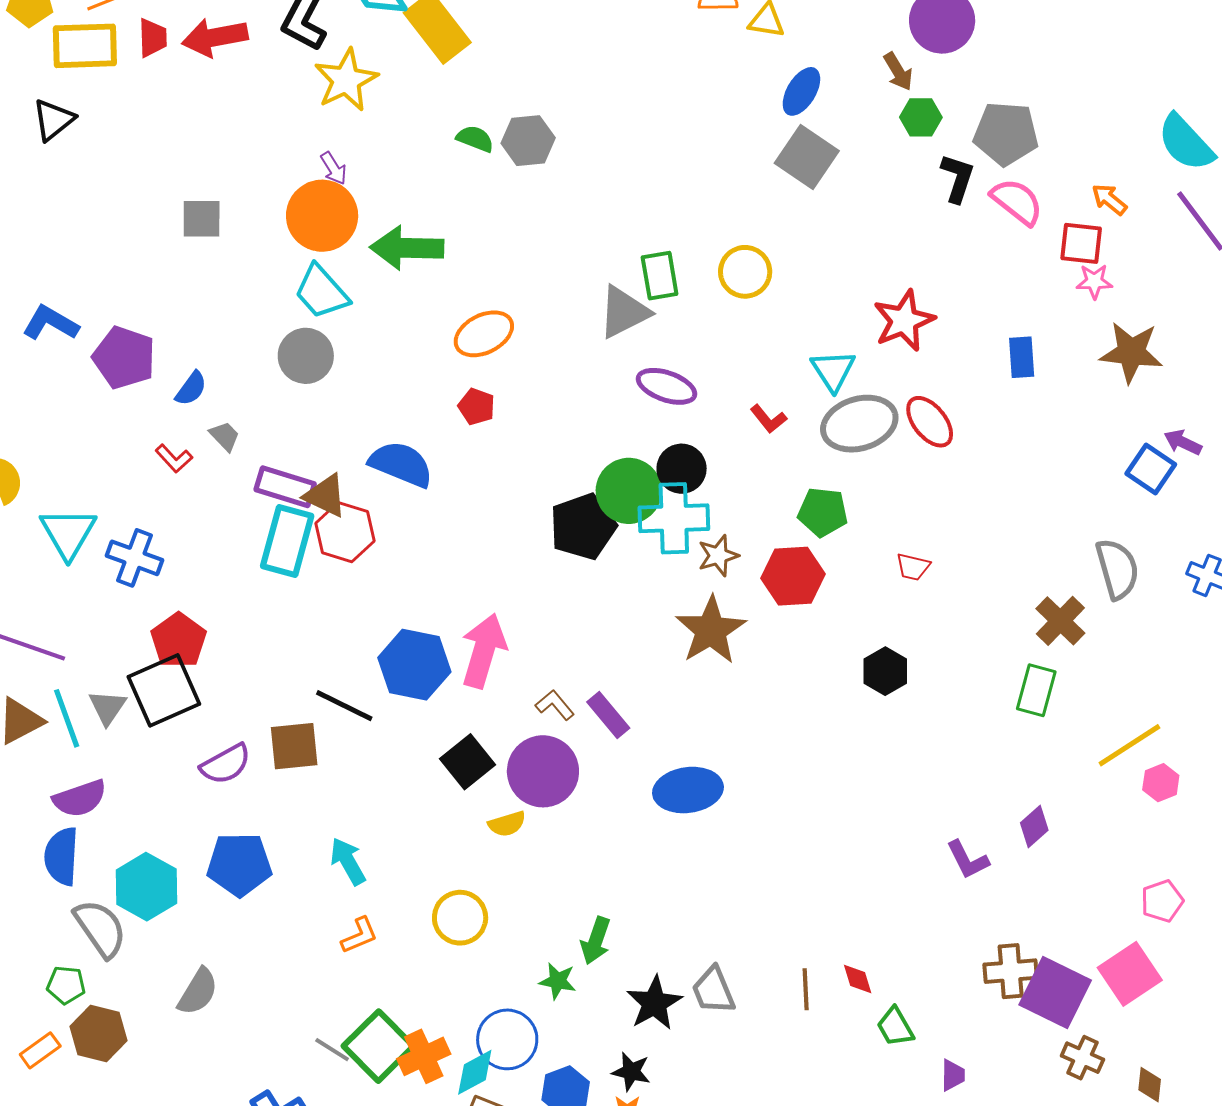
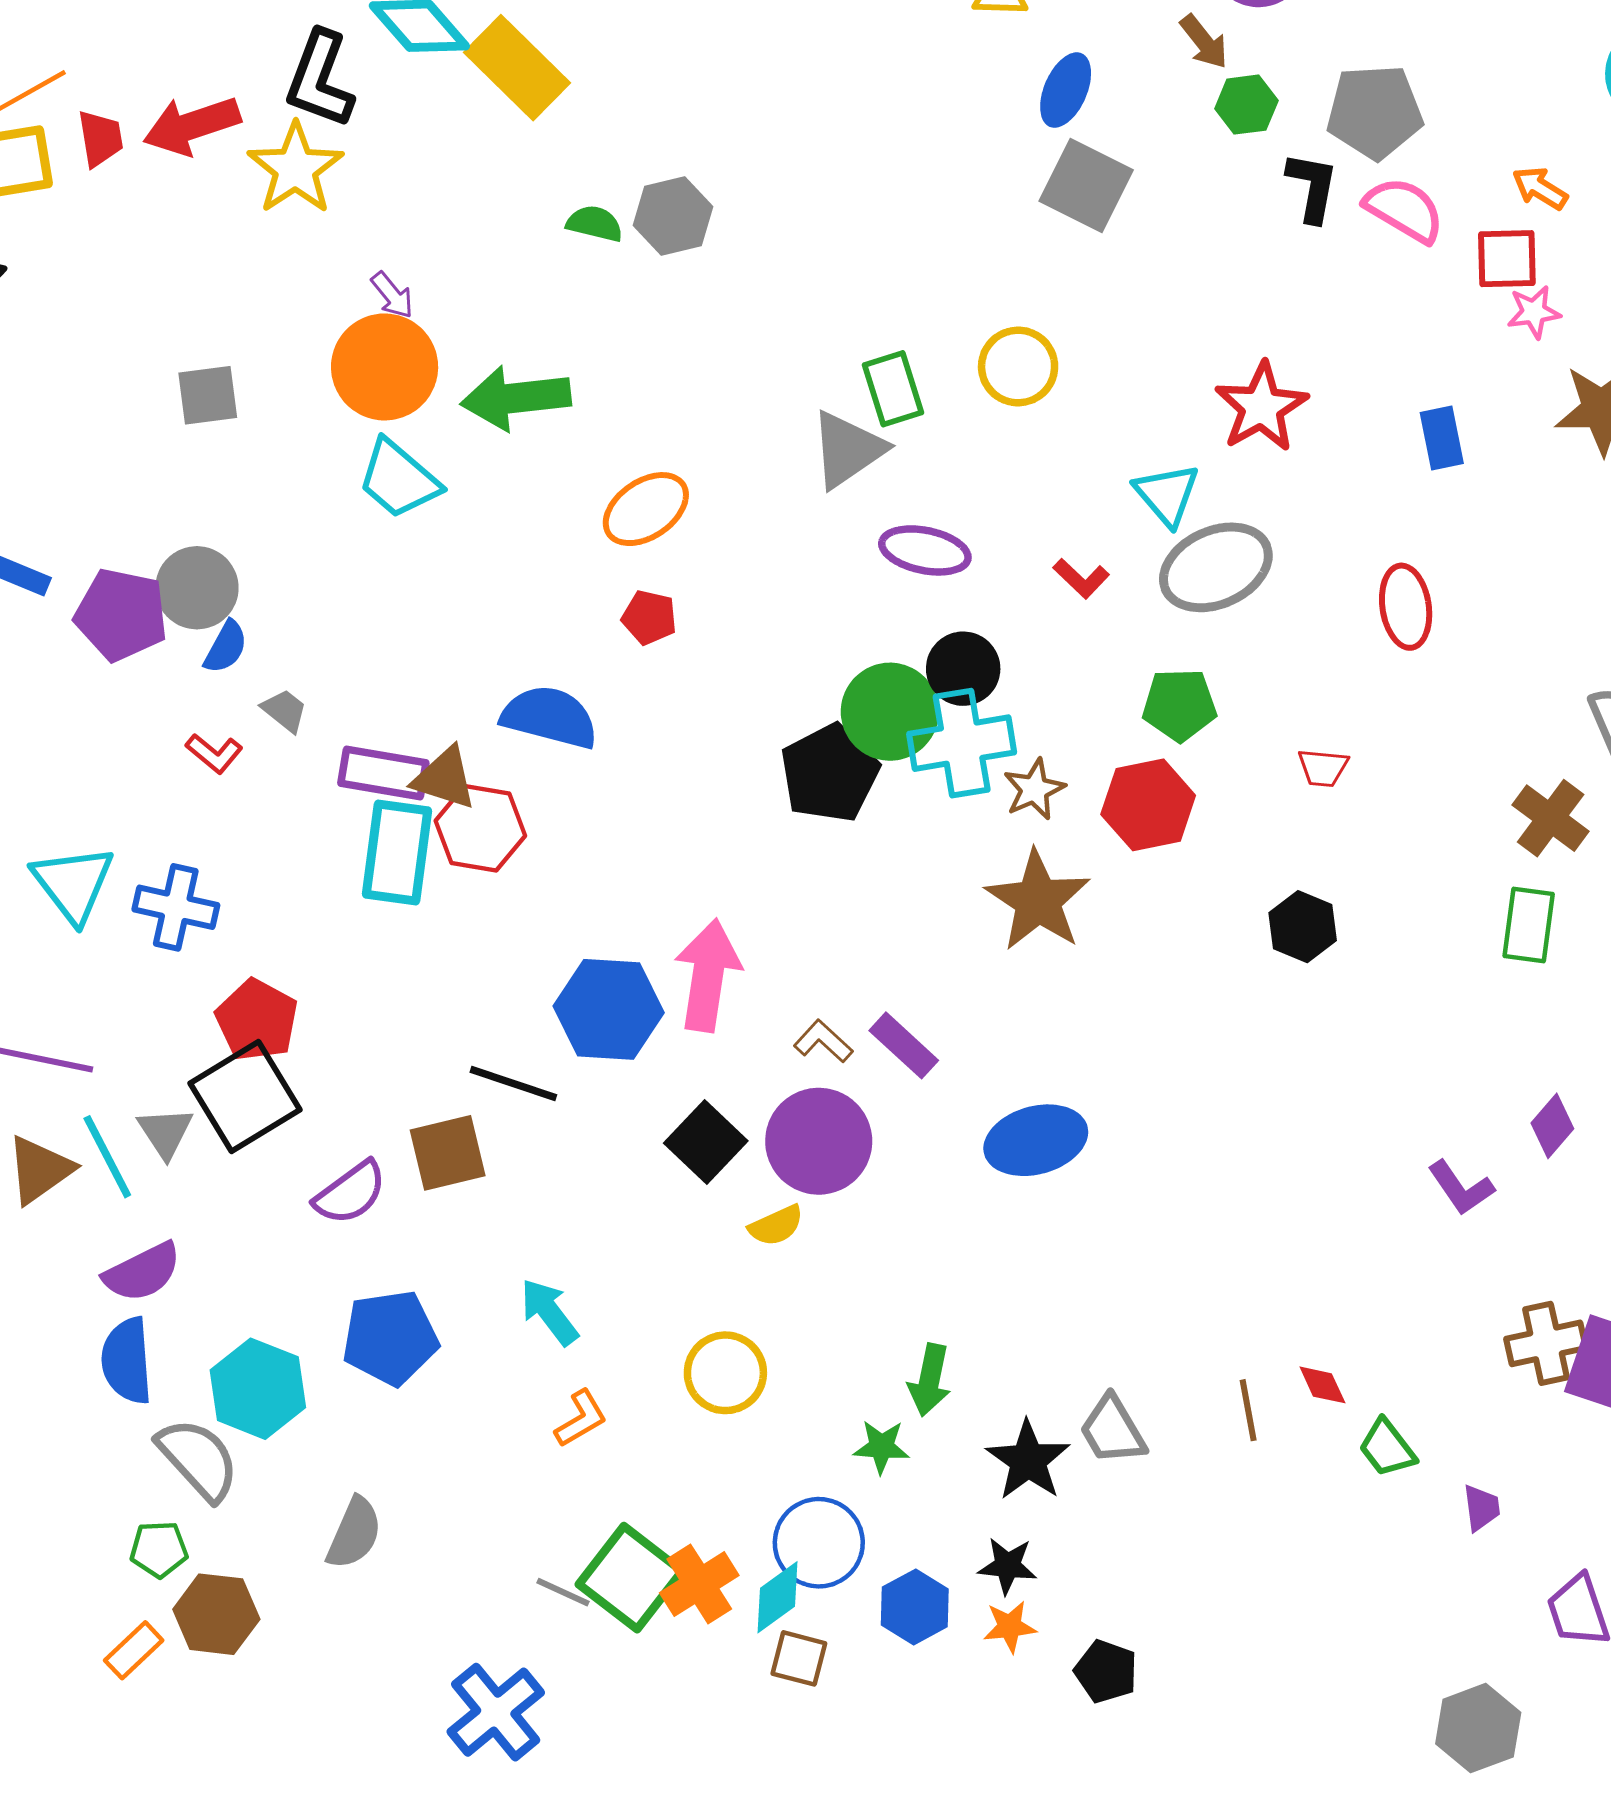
yellow star: (346, 80) -> (295, 169), moved
gray circle: (306, 356) -> (197, 588), moved
red ellipse: (930, 422) -> (1406, 607), moved, turned 38

